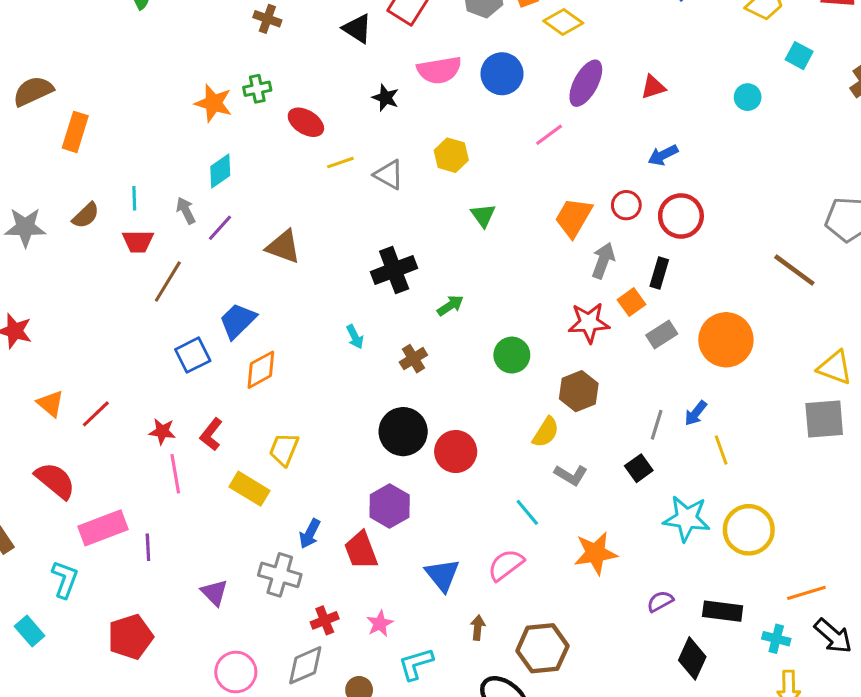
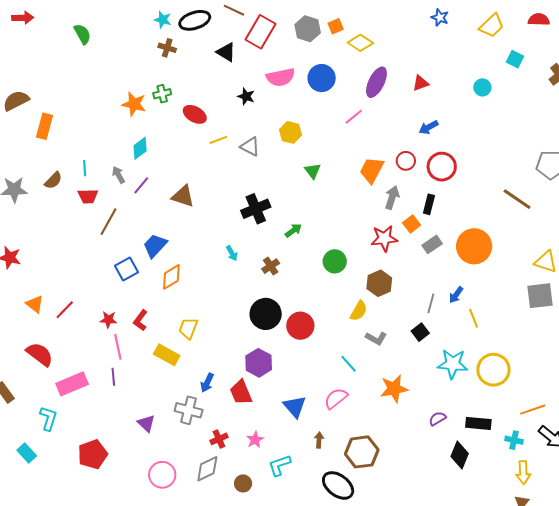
purple line: (148, 547) -> (113, 377), moved

